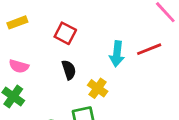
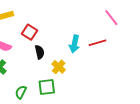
red square: (65, 33) -> (29, 32), moved

